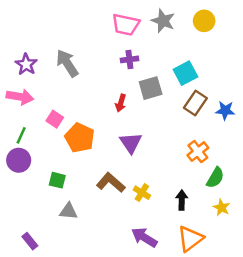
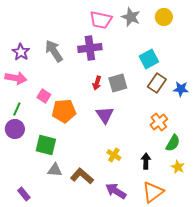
purple cross: (129, 59) -> (90, 48), moved, size x1.6
gray square: (151, 88) -> (118, 83), moved
orange pentagon: (80, 138) -> (64, 111), turned -30
green square: (57, 180) -> (46, 145), size x1.5
brown L-shape: (111, 183) -> (82, 176), moved

